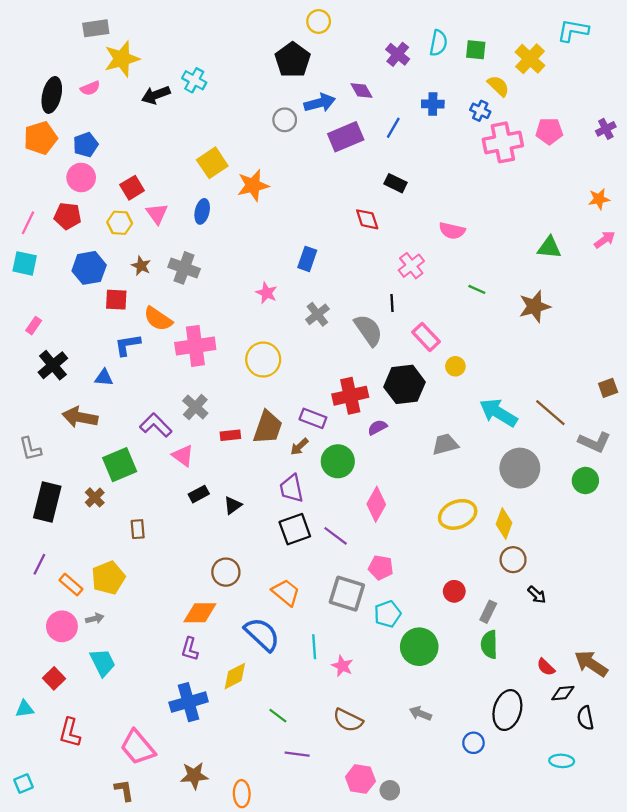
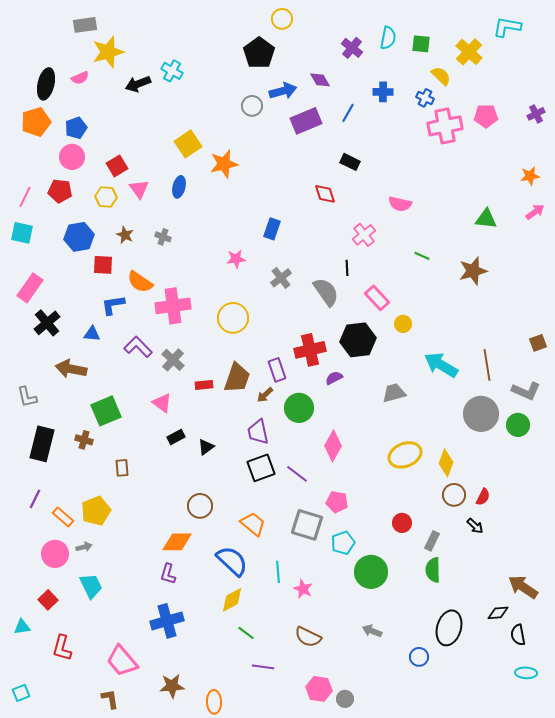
gray cross: (184, 268) -> (163, 237), size x0.6
pink star: (267, 293) -> (236, 259), turned -30
pink rectangle: (34, 326) -> (30, 288), size x1.8
brown line: (550, 413) -> (487, 365), turned 40
purple rectangle: (313, 418) -> (277, 370), turned 50
purple L-shape: (156, 425) -> (138, 347), moved
gray circle: (520, 468) -> (481, 414), moved
brown cross: (95, 497) -> (84, 440), turned -30
red semicircle: (546, 667) -> (483, 497), moved, turned -108
yellow diamond: (235, 676) -> (232, 600), moved
cyan ellipse: (562, 761) -> (526, 673), moved

